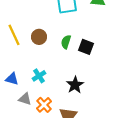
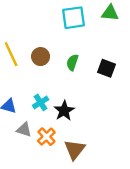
black square: (86, 47) -> (106, 68), moved
black star: (75, 85) -> (64, 111), moved

